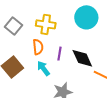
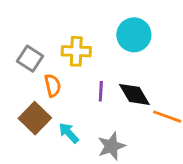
orange semicircle: (38, 47) -> (53, 86), moved
cyan arrow: (43, 68) -> (69, 133), moved

